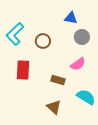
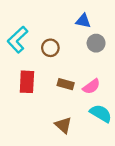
pink semicircle: (78, 64) -> (91, 86), moved
brown rectangle: (58, 80) -> (66, 84), moved

